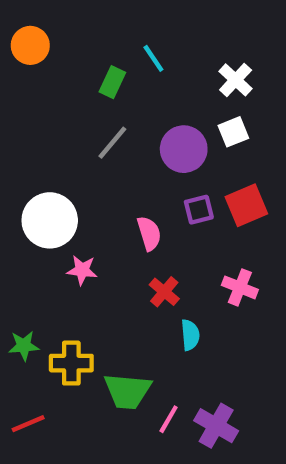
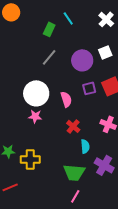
white cross: (236, 80) -> (106, 19), moved
white circle: (50, 220) -> (36, 93), moved
green trapezoid: (128, 391) -> (74, 172), moved
pink line: (169, 419) -> (75, 196), moved
purple cross: (216, 426) -> (104, 165), moved

